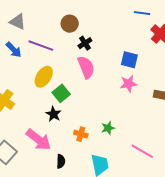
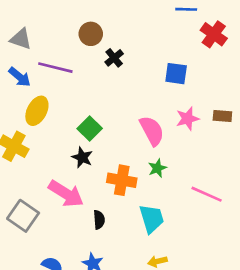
pink semicircle: (86, 67) -> (152, 131), moved
yellow ellipse: (44, 77) -> (37, 111), moved
pink star: (129, 84) -> (187, 119), moved
orange cross: (81, 134) -> (122, 180), size x1.5

